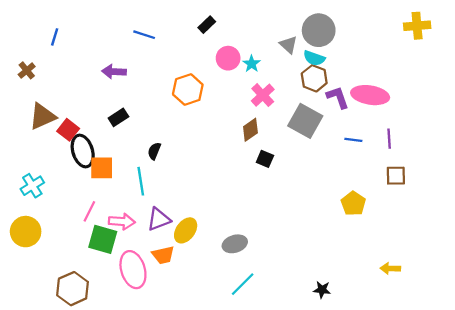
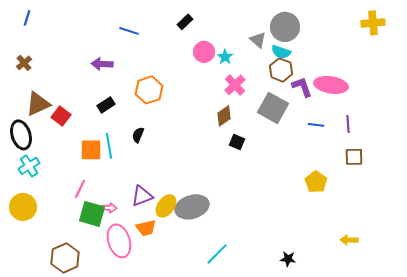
blue line: (55, 37) -> (27, 18), moved
orange hexagon: (188, 89) -> (149, 90), moved
black ellipse: (83, 151) -> (21, 135), moved
cyan line: (141, 181) -> (109, 146), moved
pink arrow: (122, 221) -> (109, 208), moved, size x0.7
gray ellipse: (235, 244) -> (192, 207), moved, size x1.5

